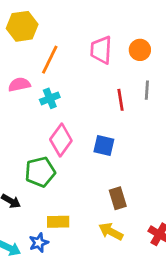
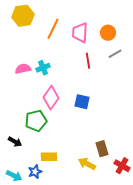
orange line: (50, 60) -> (53, 29), moved
pink semicircle: (19, 85) -> (23, 69), moved
gray line: (147, 90) -> (115, 54), moved, turned 56
red line: (120, 100) -> (88, 61), moved
brown rectangle: (118, 198) -> (102, 149), moved

